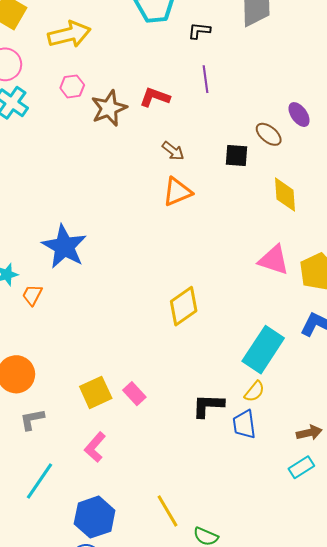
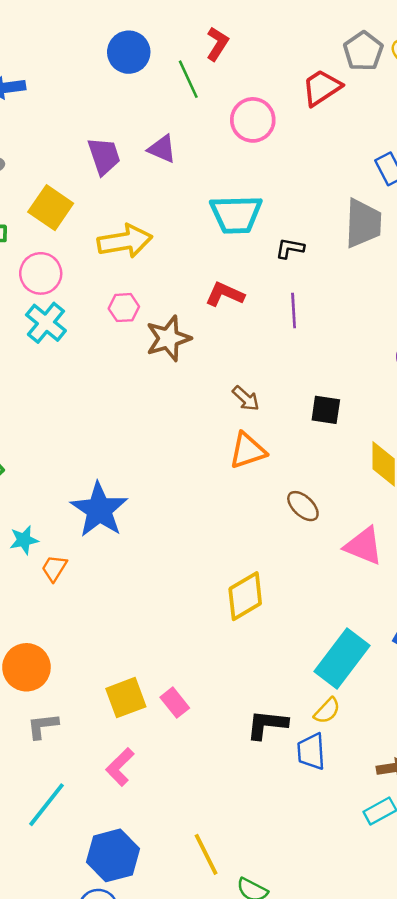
red L-shape: (155, 97) -> (225, 294), moved
brown ellipse: (269, 134) -> (303, 506), moved

